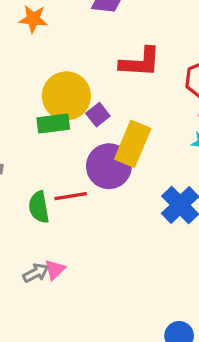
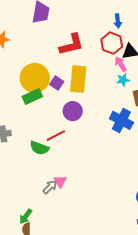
yellow rectangle: (133, 144) -> (78, 79), moved
purple circle: (109, 166) -> (73, 111), size x0.7
green semicircle: (39, 207) -> (39, 148), turned -42

